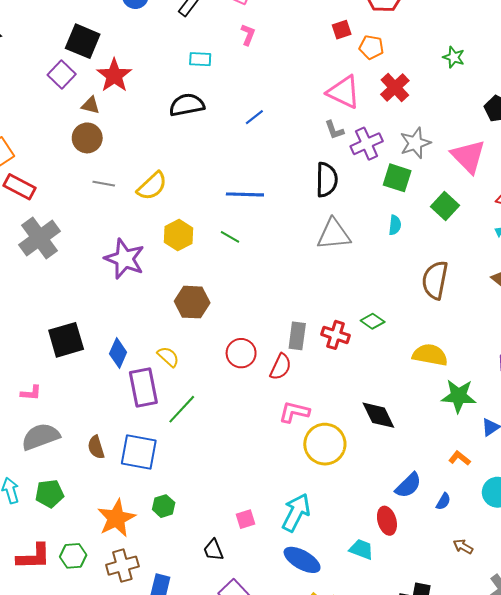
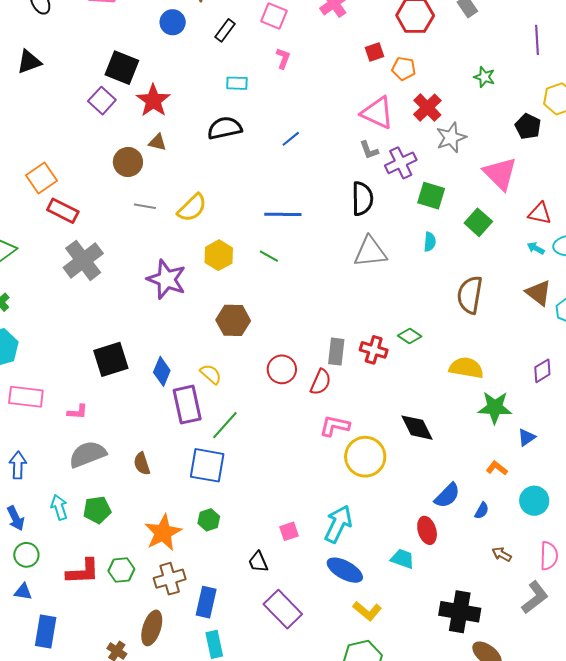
brown triangle: (91, 105) -> (157, 142), moved
gray star: (415, 143) -> (451, 138), moved
blue square: (139, 452) -> (207, 465), moved

